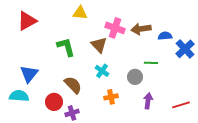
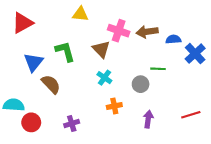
blue triangle: (29, 74) -> (33, 62), moved
brown semicircle: (73, 85) -> (51, 84), moved
purple arrow: (148, 101) -> (148, 119), moved
red circle: (54, 102) -> (31, 122), moved

